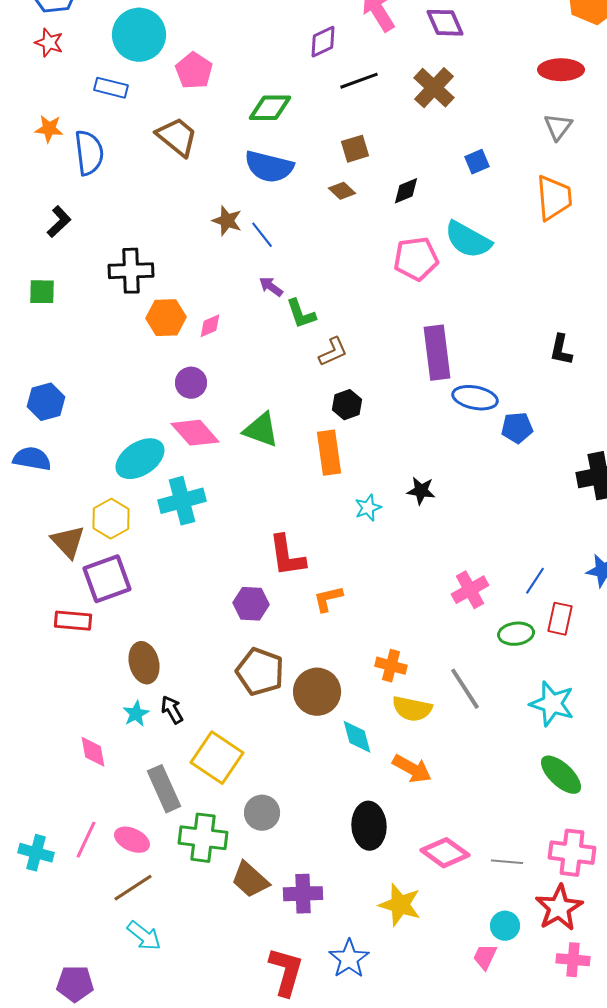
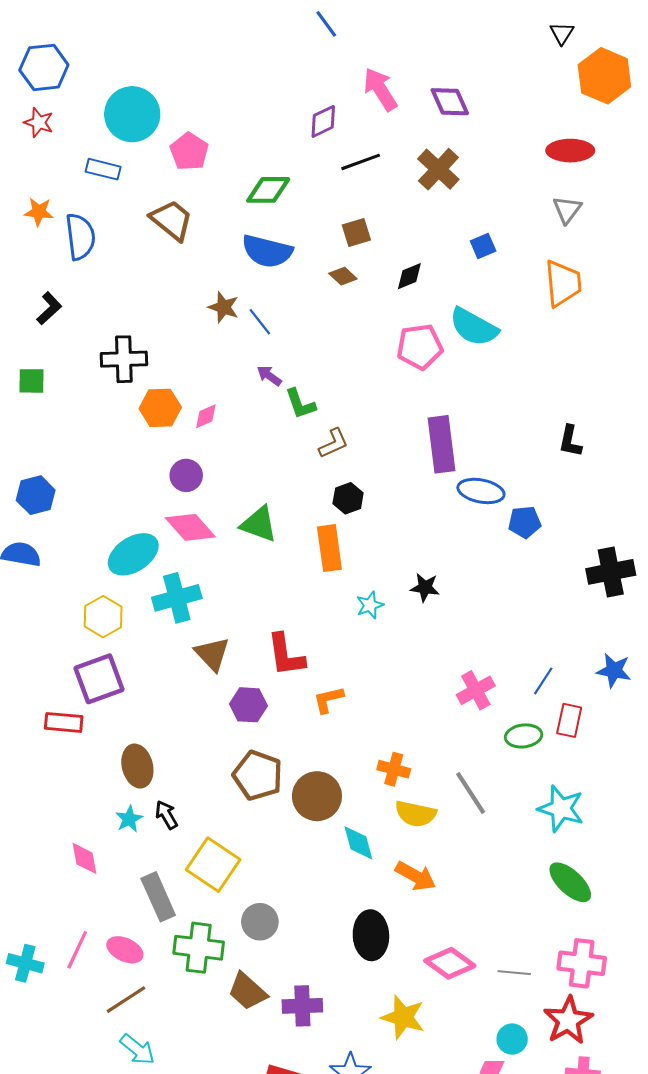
brown triangle: (68, 542) -> (212, 654), moved

